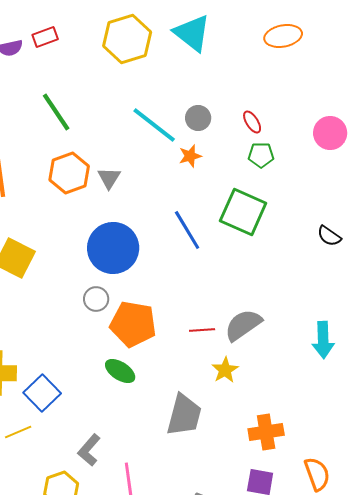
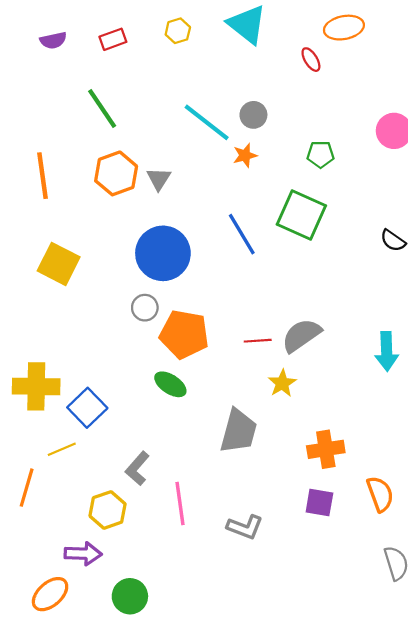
red rectangle: (45, 37) -> (113, 39), moved
yellow hexagon: (127, 39) -> (178, 31), size x0.5
red ellipse: (252, 122) -> (311, 60), moved

